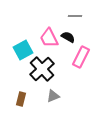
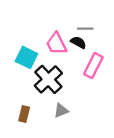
gray line: (75, 16) -> (85, 29), moved
cyan square: (23, 50) -> (26, 57), turned -36

